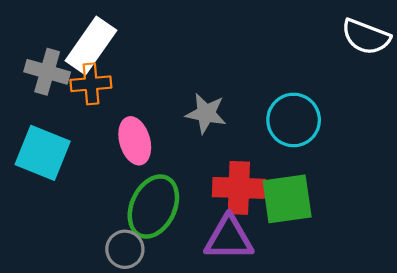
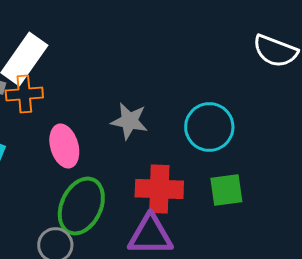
green square: (287, 199) -> (226, 190), moved, size x0.7

